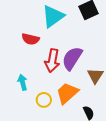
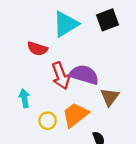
purple semicircle: (72, 58) -> (84, 75), turned 70
red arrow: (52, 61) -> (61, 76), turned -35

